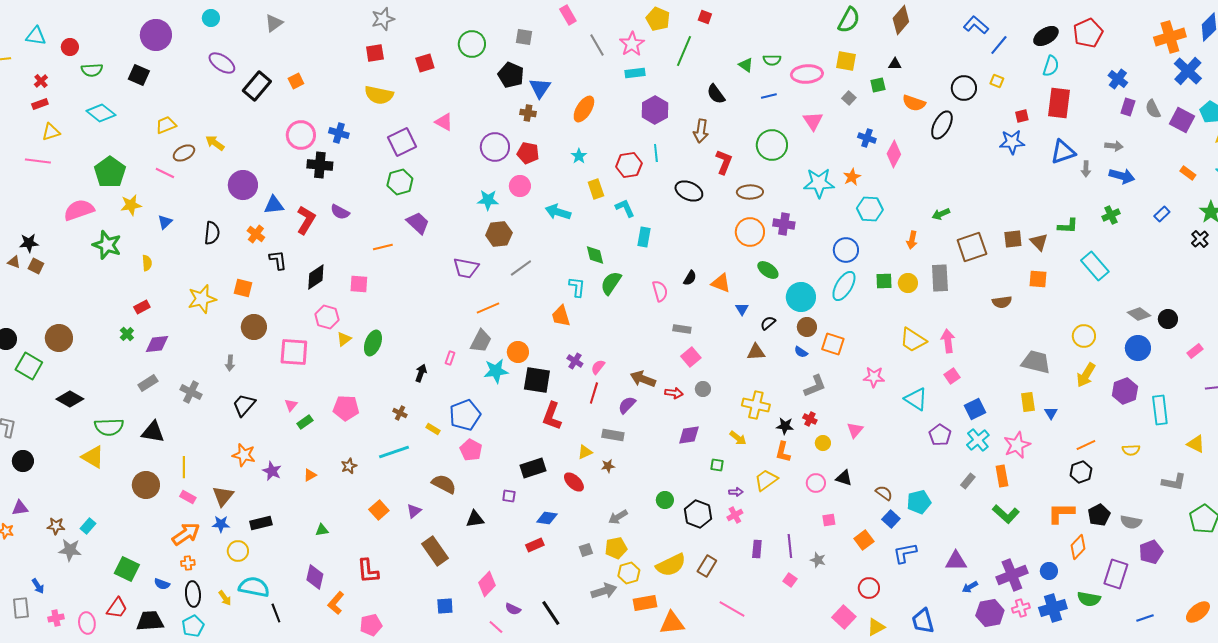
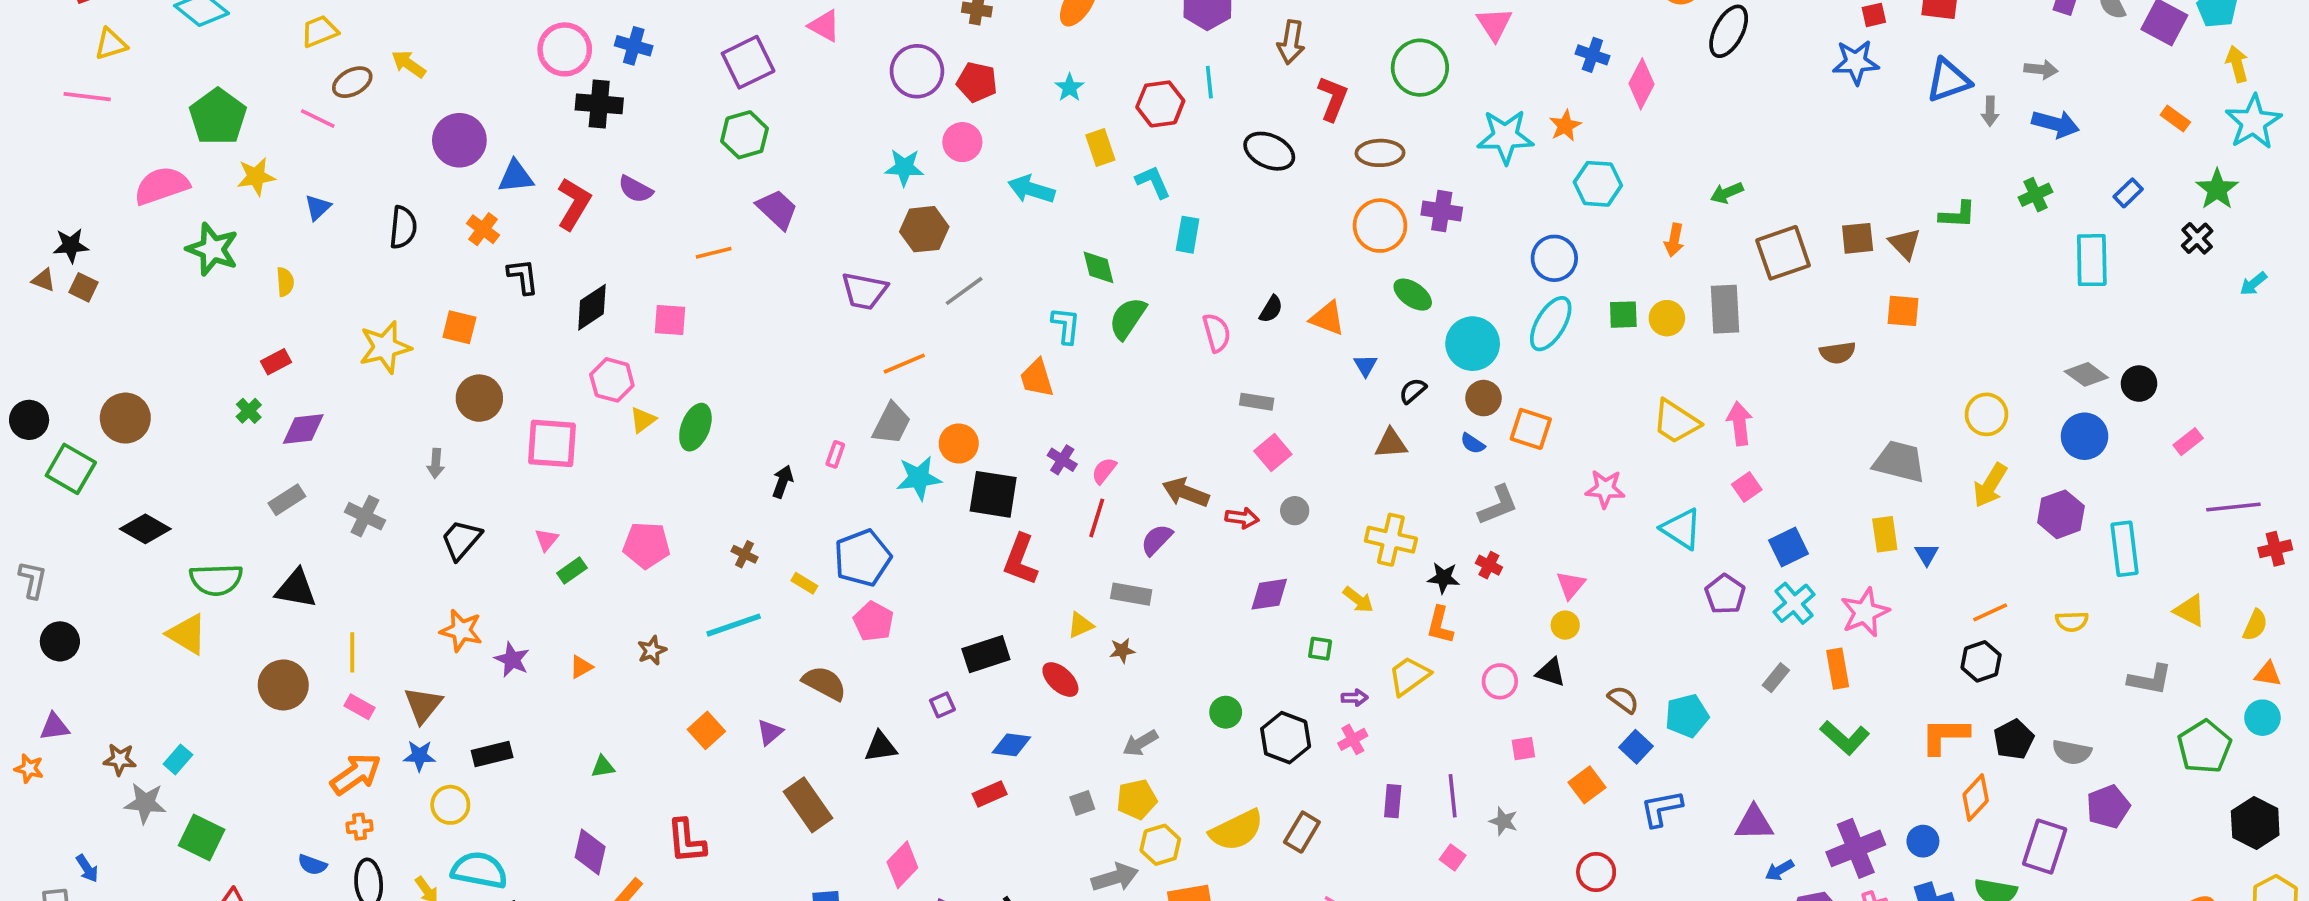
cyan rectangle: (1095, 266) -> (2092, 260), moved, turned 40
yellow circle: (823, 443) -> (1565, 625), moved
purple square: (509, 496) -> (942, 705), turned -32
green square: (127, 569) -> (202, 838), moved

